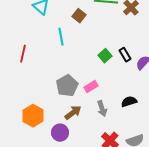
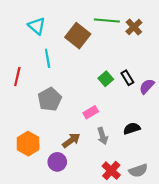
brown square: (79, 16) -> (78, 36), size x1.6
cyan line: (61, 37) -> (48, 58), moved
gray pentagon: (67, 86) -> (50, 99), moved

